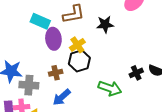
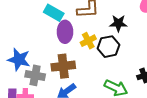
black hexagon: (79, 61) -> (108, 47), moved
brown cross: (56, 73) -> (63, 66), size x1.6

